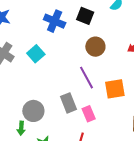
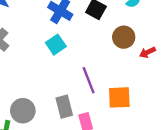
brown circle: (95, 47) -> (124, 37), moved
cyan square: (36, 54) -> (56, 45), moved

